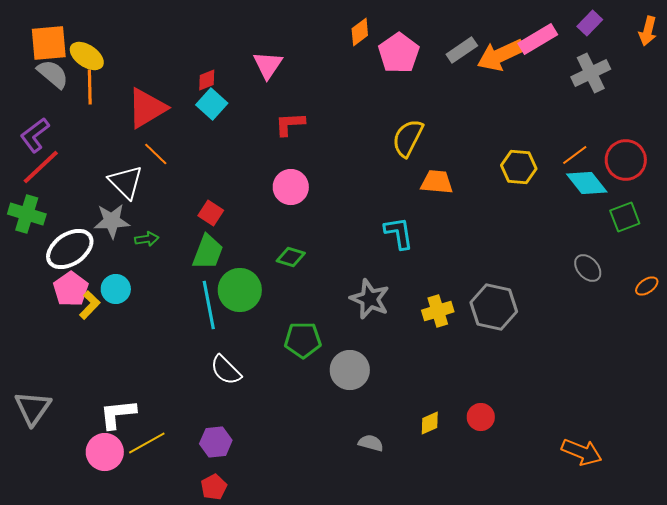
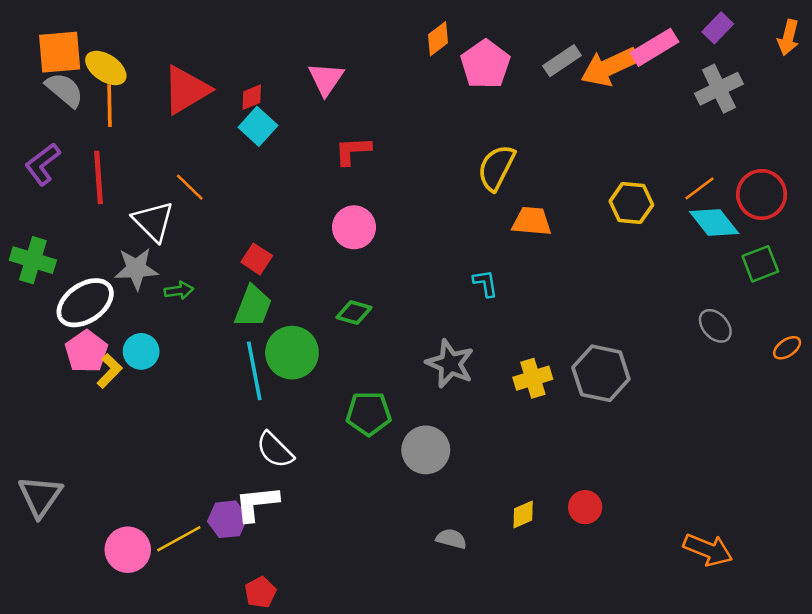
red triangle: (147, 108) -> (186, 90), moved
red line: (41, 167) -> (99, 177), moved, turned -51
cyan L-shape: (399, 233) -> (485, 283), size x0.7
white L-shape: (118, 414) -> (257, 503), moved
purple hexagon: (216, 442) -> (227, 519), moved

